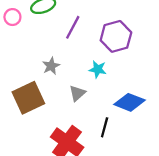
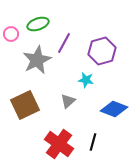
gray star: (51, 66) -> (37, 60), moved, size x1.8
black line: (105, 127) -> (93, 142), moved

